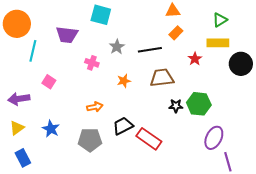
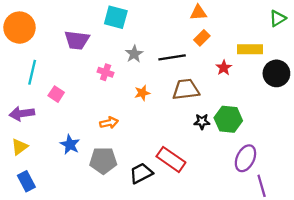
green triangle: (220, 20) -> (278, 18), moved
cyan line: (33, 51) -> (32, 72), moved
black trapezoid: (123, 126) -> (141, 173), moved
blue star: (51, 129) -> (70, 145), moved

